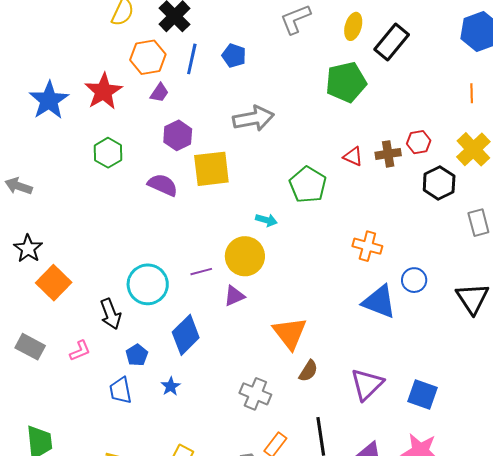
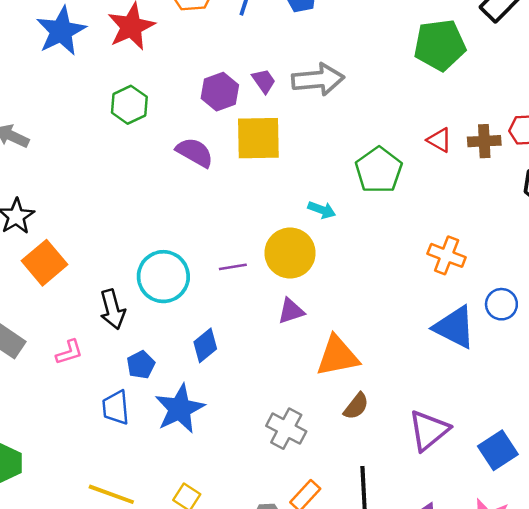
purple trapezoid: (159, 93) -> (264, 81), moved, turned -75
purple triangle: (234, 296) -> (291, 311), moved
orange triangle: (290, 333) -> (337, 356), turned 51
blue diamond: (186, 335) -> (205, 345), size x0.7
blue star: (171, 386) -> (180, 409), size x2.0
blue square: (423, 394) -> (498, 450), turned 32

